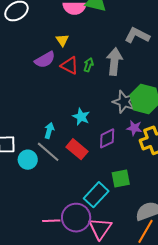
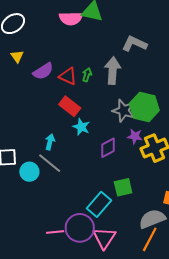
yellow triangle: (62, 40) -> (17, 56), moved
red rectangle: (77, 149) -> (70, 106), moved

